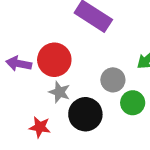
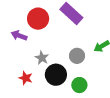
red circle: (54, 60) -> (38, 19), moved
green circle: (133, 103) -> (79, 85), moved

